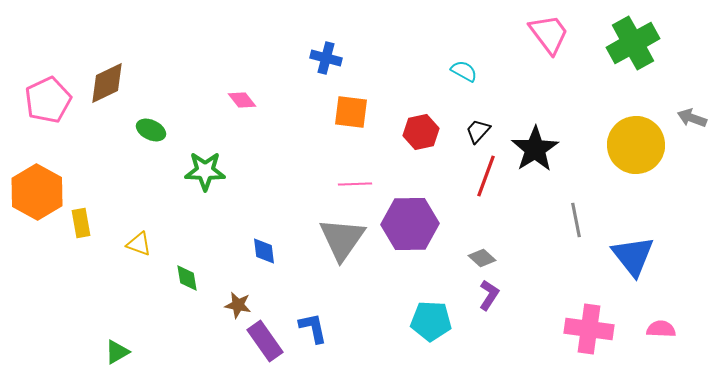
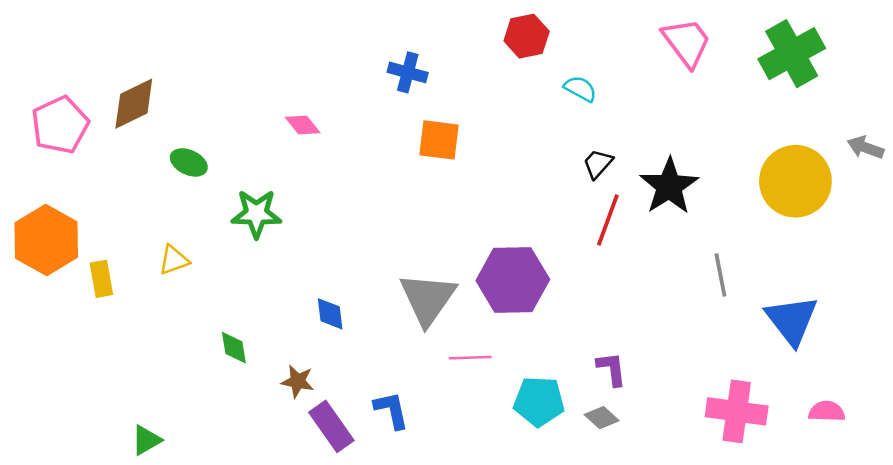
red hexagon: (421, 132) -> (527, 36), moved
pink line: (355, 184) -> (470, 358), moved
yellow triangle: (139, 244) -> (174, 260), moved, turned -40
gray diamond: (482, 258) -> (602, 418), moved
purple L-shape: (489, 295) -> (612, 369), turned -40

